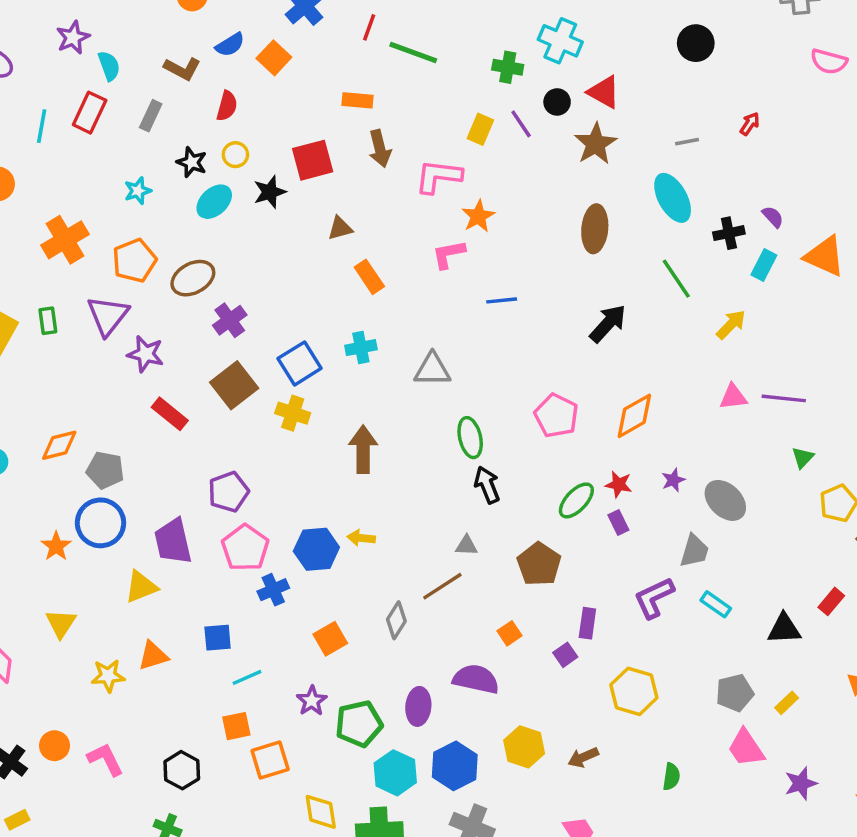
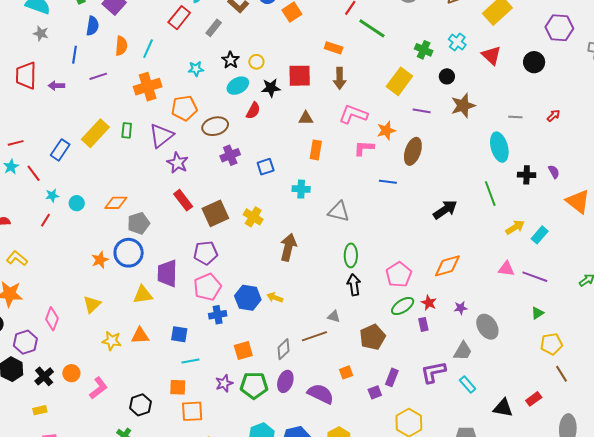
cyan cross: (560, 41) -> (457, 42), size x0.7
red triangle: (604, 92) -> (491, 55), moved
red semicircle: (227, 106) -> (253, 111), moved
purple line: (521, 124) -> (422, 111), moved, turned -60
cyan line: (42, 126) -> (148, 49), moved
yellow rectangle: (480, 129) -> (399, 81), size x1.5
pink L-shape: (438, 176) -> (353, 114), moved
brown ellipse: (595, 229) -> (413, 151), moved
cyan rectangle: (764, 265) -> (540, 235), moved
orange rectangle: (369, 277) -> (316, 150), turned 30
blue square: (300, 363) -> (266, 167), moved, size x0.7
brown square: (234, 385) -> (215, 213), moved
pink pentagon: (556, 416) -> (399, 275), moved
gray pentagon: (105, 470) -> (139, 223), turned 30
purple ellipse: (418, 706) -> (285, 381), moved
green pentagon: (359, 724) -> (254, 385), moved
pink L-shape: (105, 759) -> (98, 388), turned 65

